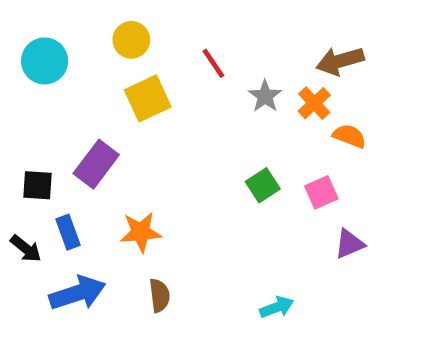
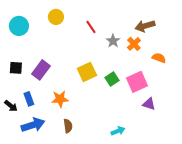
yellow square: (148, 98) -> (87, 72), moved
orange semicircle: (349, 136) -> (159, 58), moved
black square: (38, 185) -> (16, 68), moved
pink square: (321, 192) -> (137, 82), size x1.5
purple triangle: (349, 244) -> (149, 104), turned 40

